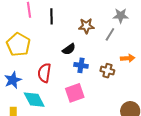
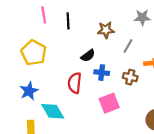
gray line: (110, 34) -> (128, 46), moved
red semicircle: (44, 73) -> (75, 83), moved
pink square: (75, 93) -> (109, 103), moved

